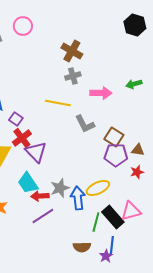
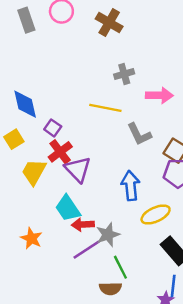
brown cross: (72, 51) -> (109, 23), moved
gray star: (60, 188) -> (108, 235), moved
blue arrow: (78, 198) -> (130, 186), moved
green line: (96, 222) -> (120, 267), moved, turned -42
brown semicircle: (82, 247) -> (110, 289), moved

